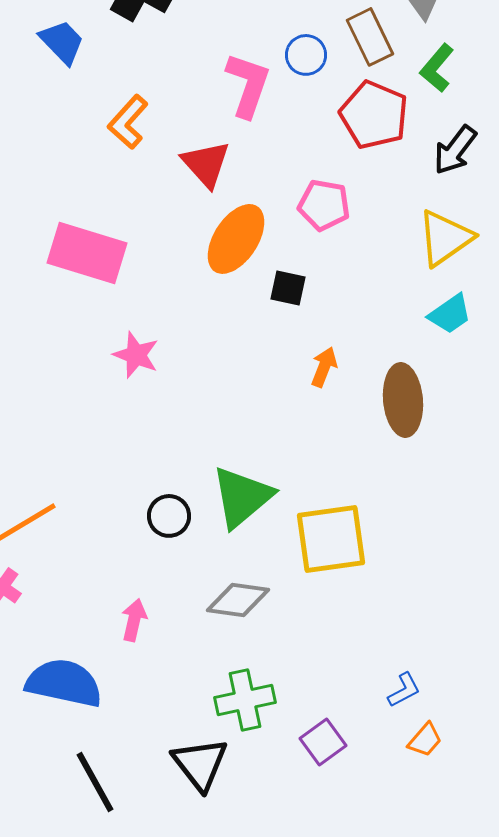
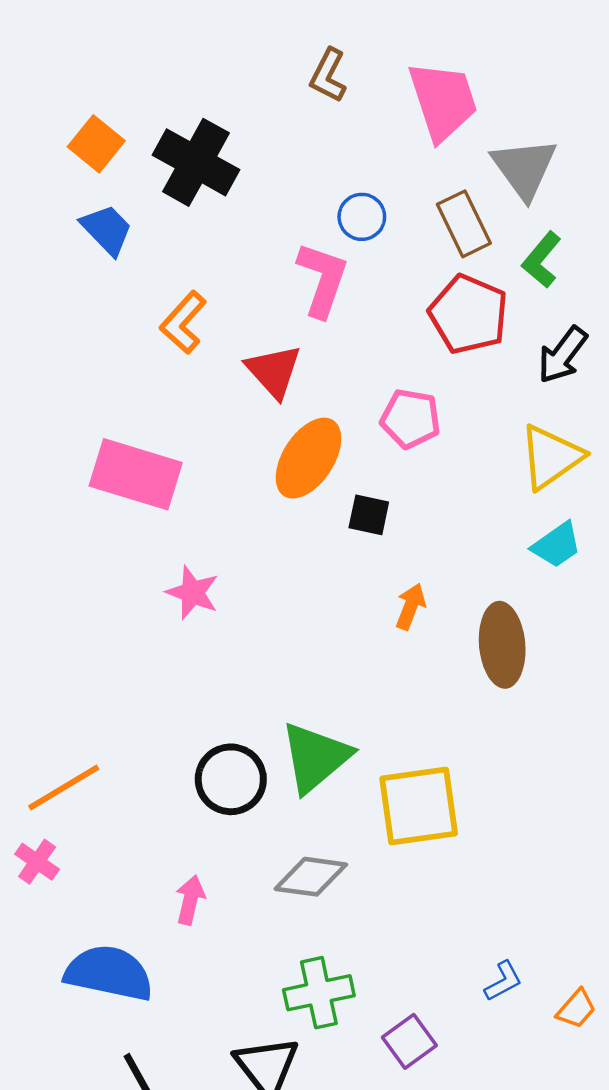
blue circle: (306, 55) -> (362, 217), moved
black circle: (169, 516) -> (231, 779), size x1.4
orange trapezoid: (425, 740) -> (576, 1009), moved

